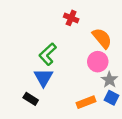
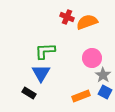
orange semicircle: (102, 38) -> (87, 22), moved, turned -70
green L-shape: (48, 54) -> (45, 51), turned 40

